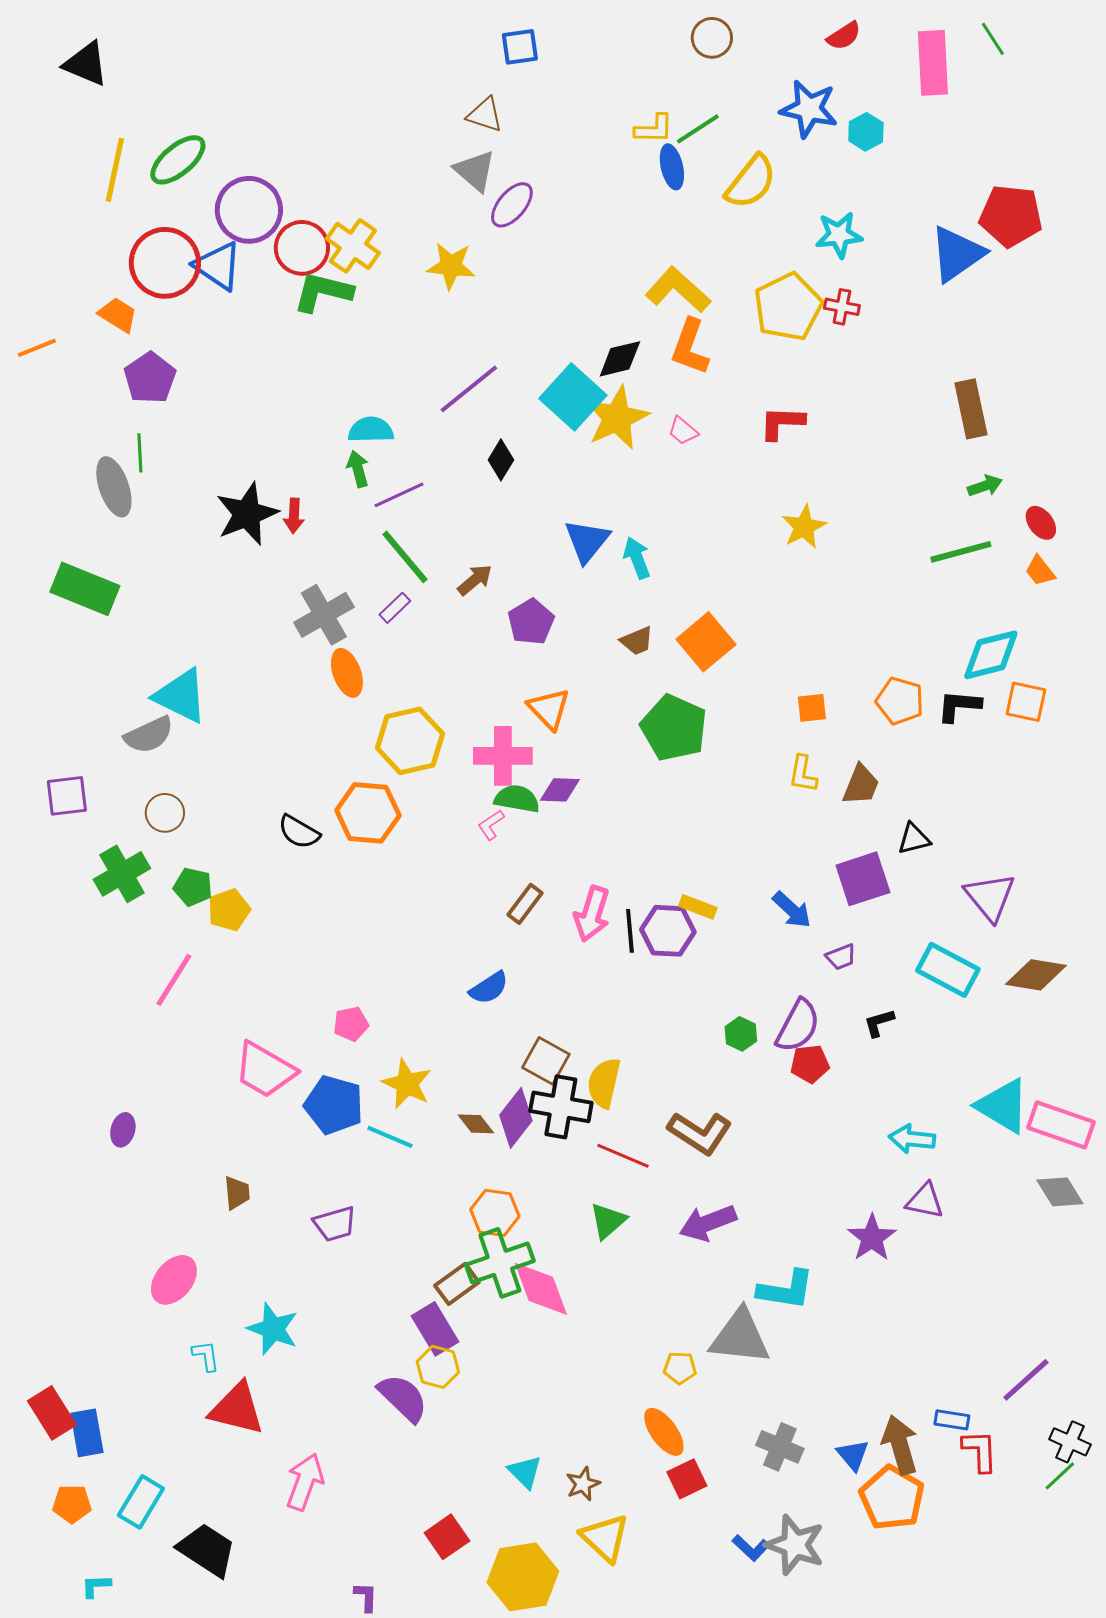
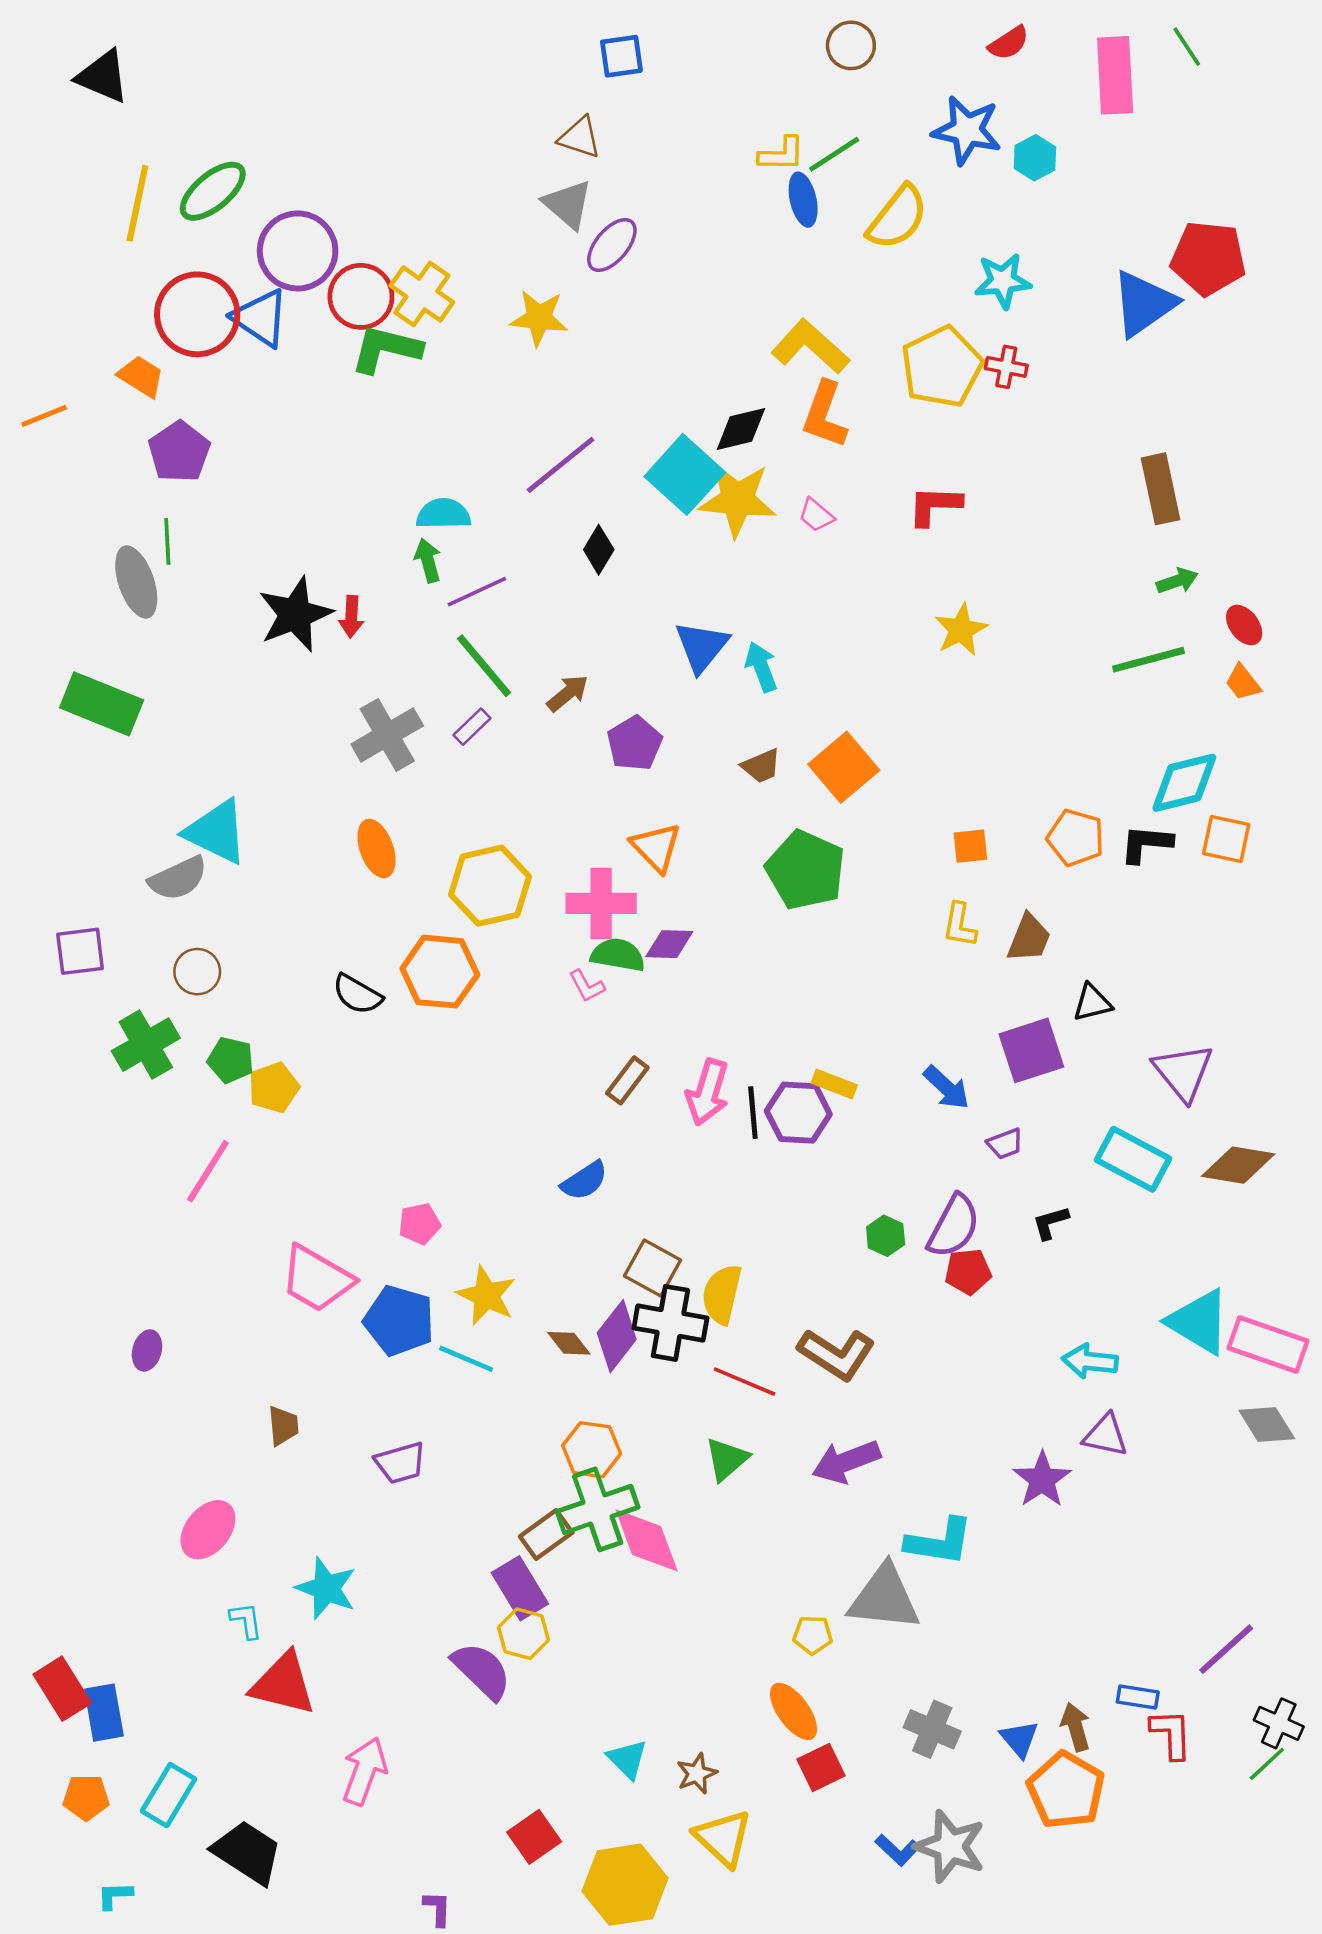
yellow star: (617, 418) -> (737, 500), turned 30
orange ellipse: (347, 673) -> (376, 849), moved
pink L-shape: (491, 825) -> (587, 986), turned -84
brown arrow: (900, 1445) -> (1076, 1727), size x0.7

